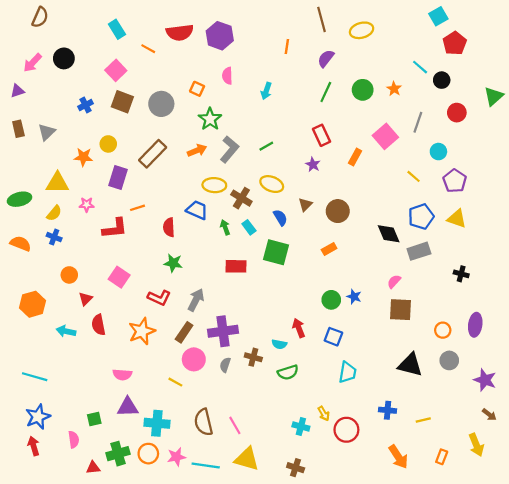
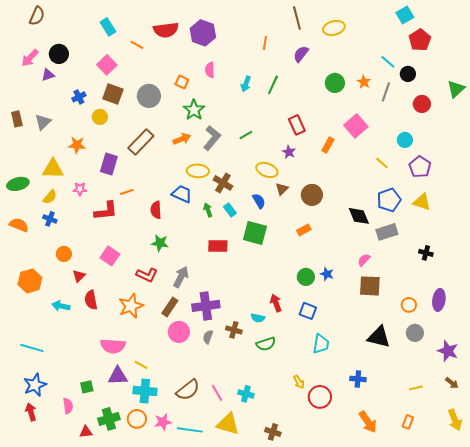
purple triangle: (17, 91) -> (48, 75), moved
green line: (326, 92) -> (273, 85), moved
gray line: (418, 122) -> (386, 92), moved
yellow circle: (108, 144) -> (100, 117), moved
yellow ellipse: (272, 184) -> (267, 170), moved
pink semicircle: (122, 375) -> (113, 346), size x1.4
yellow line: (175, 382) -> (141, 365), moved
yellow line: (423, 420) -> (416, 388), moved
brown semicircle: (204, 422) -> (188, 390), turned -115
cyan cross: (301, 427) -> (246, 394), moved
yellow arrow: (476, 445) -> (455, 420), moved

